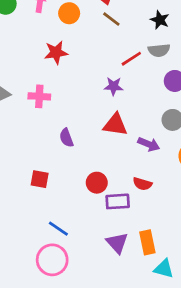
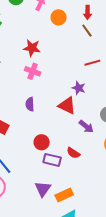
red star: (56, 52) -> (32, 48), moved
purple star: (114, 86) -> (79, 88), moved
pink cross: (39, 96) -> (33, 71), moved
orange rectangle: (147, 242) -> (64, 195), turned 60

